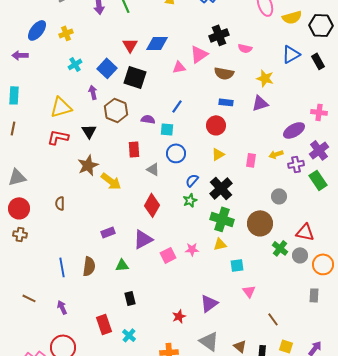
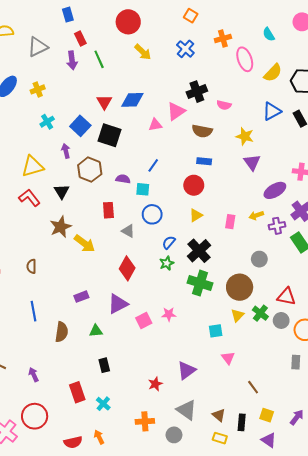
yellow semicircle: (292, 17) -> (273, 73), turned -30
purple triangle: (260, 103) -> (252, 162), moved, turned -48
red L-shape: (58, 137) -> (29, 198), turned 40
yellow triangle: (220, 244) -> (237, 315), moved, turned -32
blue line: (62, 267) -> (34, 311), moved

